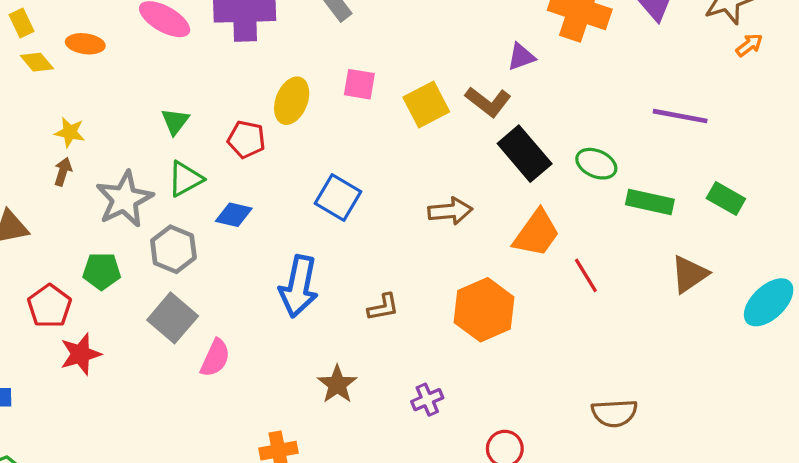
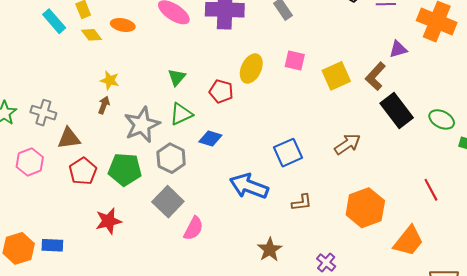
brown L-shape: (488, 102) -> (375, 76), turned 92
blue square: (338, 198) -> (288, 153), moved, turned 32
brown arrow: (450, 211) -> (347, 144), turned -32
orange trapezoid: (536, 233) -> (409, 241), moved
green pentagon: (102, 271) -> (125, 169), size x1.4
blue arrow: (299, 286) -> (249, 186), turned 96
red pentagon: (49, 306) -> (83, 171), moved
purple cross: (427, 400) -> (326, 263), turned -30

